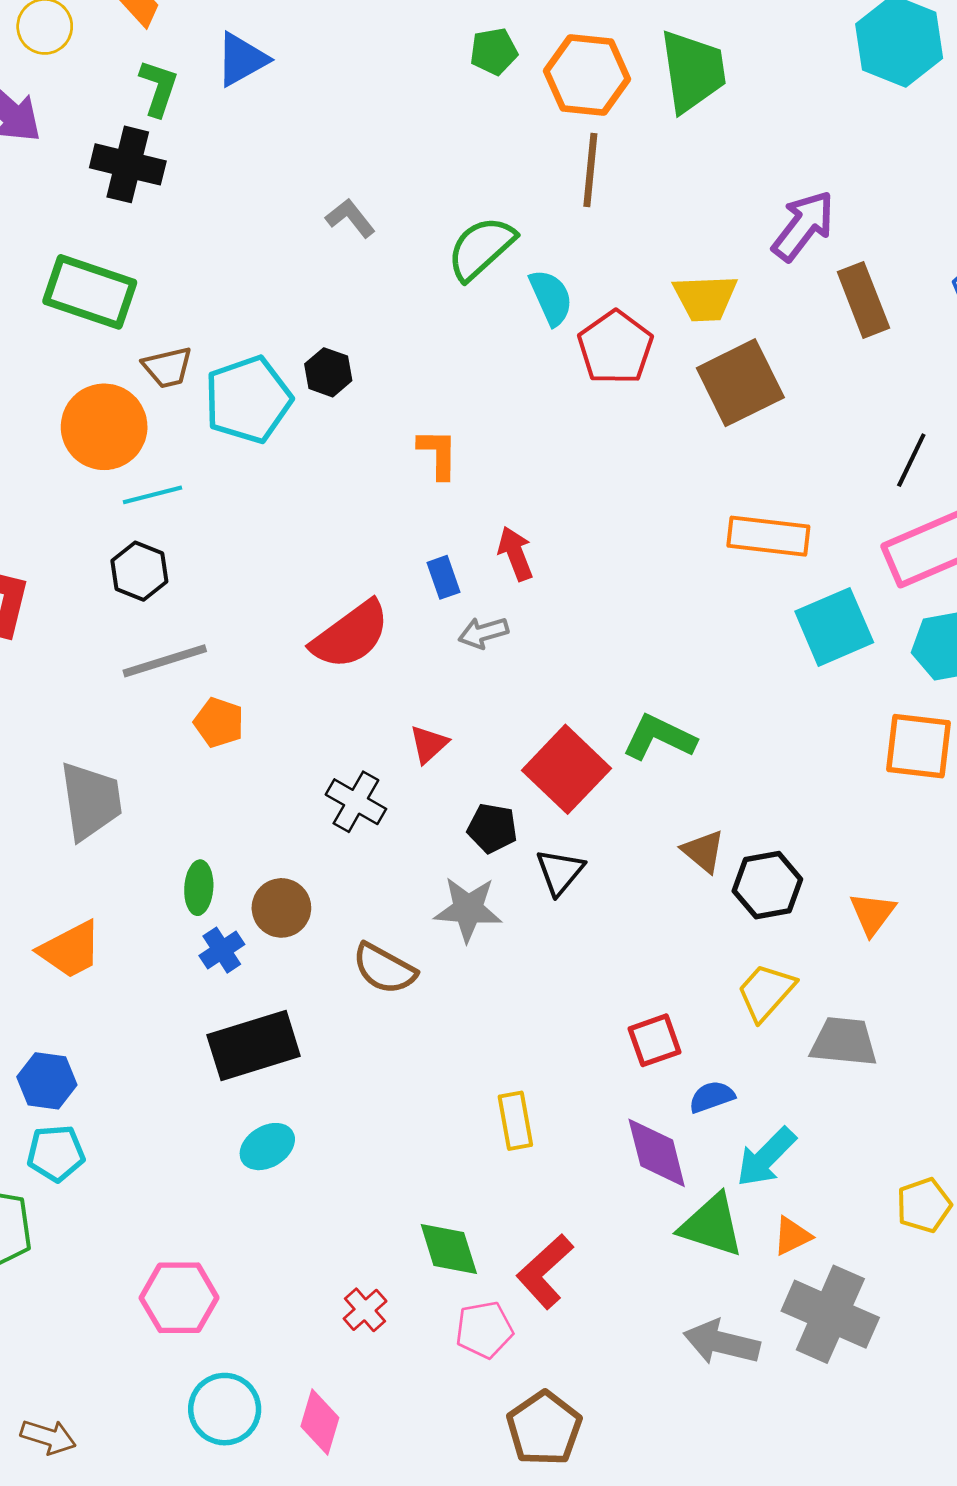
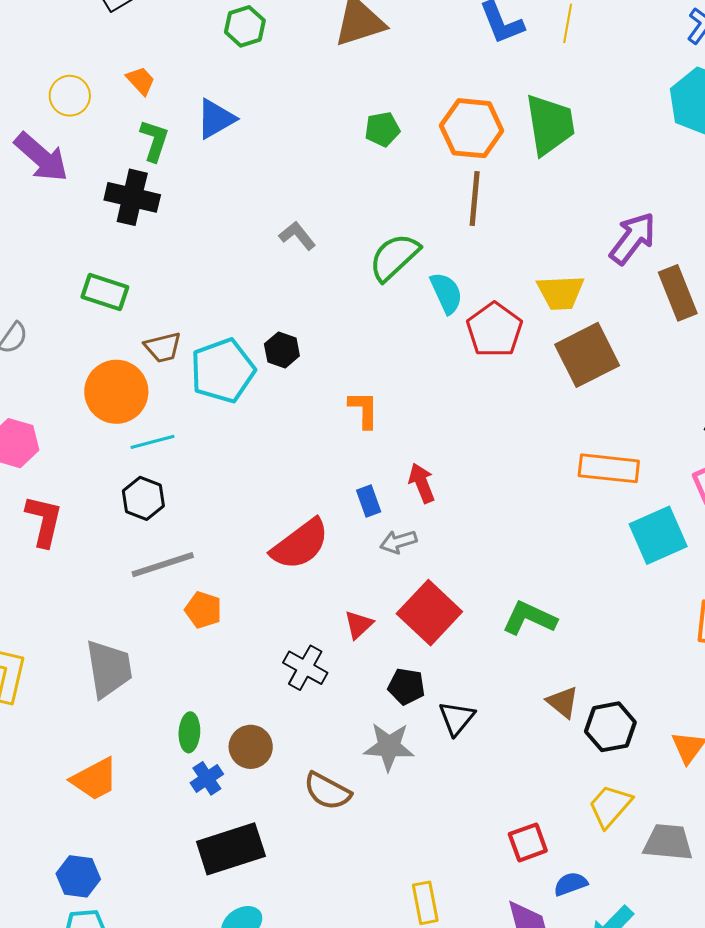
green pentagon: (494, 51) -> (382, 129), moved
green rectangle: (90, 292) -> (105, 292), size x0.7
red square: (566, 769) -> (429, 613), moved

